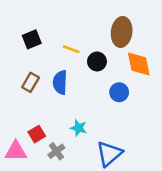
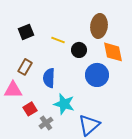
blue semicircle: (60, 82) -> (49, 78), moved
blue circle: (119, 92) -> (97, 75), size x1.5
cyan star: (79, 128) -> (64, 104), size x1.5
pink triangle: (16, 151) -> (13, 90), moved

